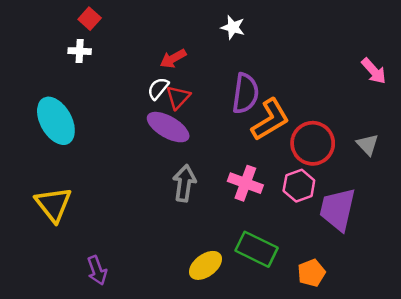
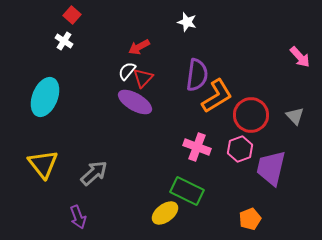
white cross: (80, 51) -> (64, 41), turned 30
cyan ellipse: (56, 121) -> (45, 97), turned 51
gray arrow: (184, 183) -> (94, 173), moved, turned 40
green rectangle: (257, 249) -> (187, 191), moved

